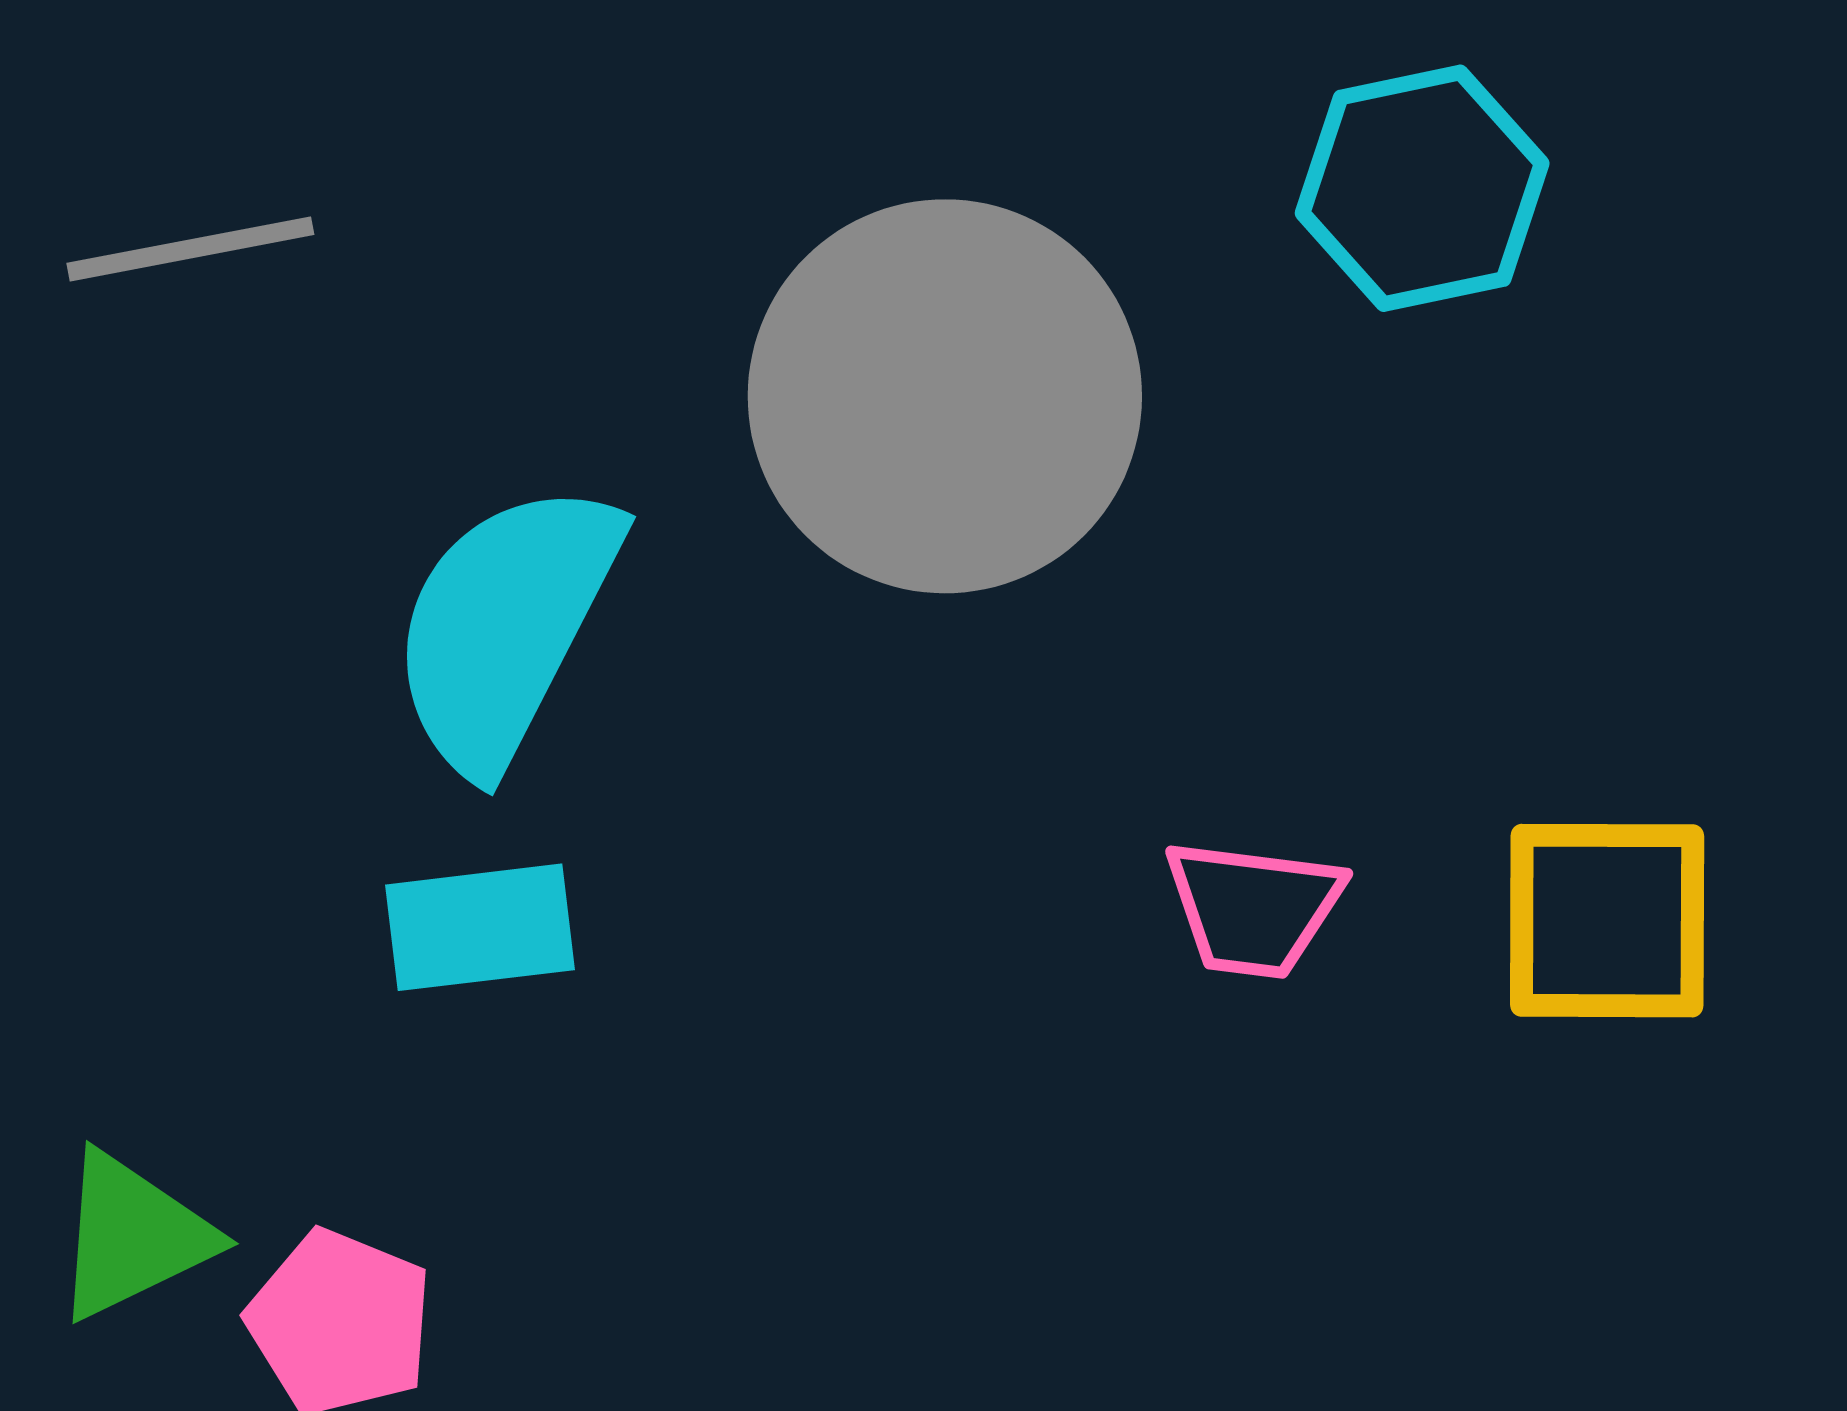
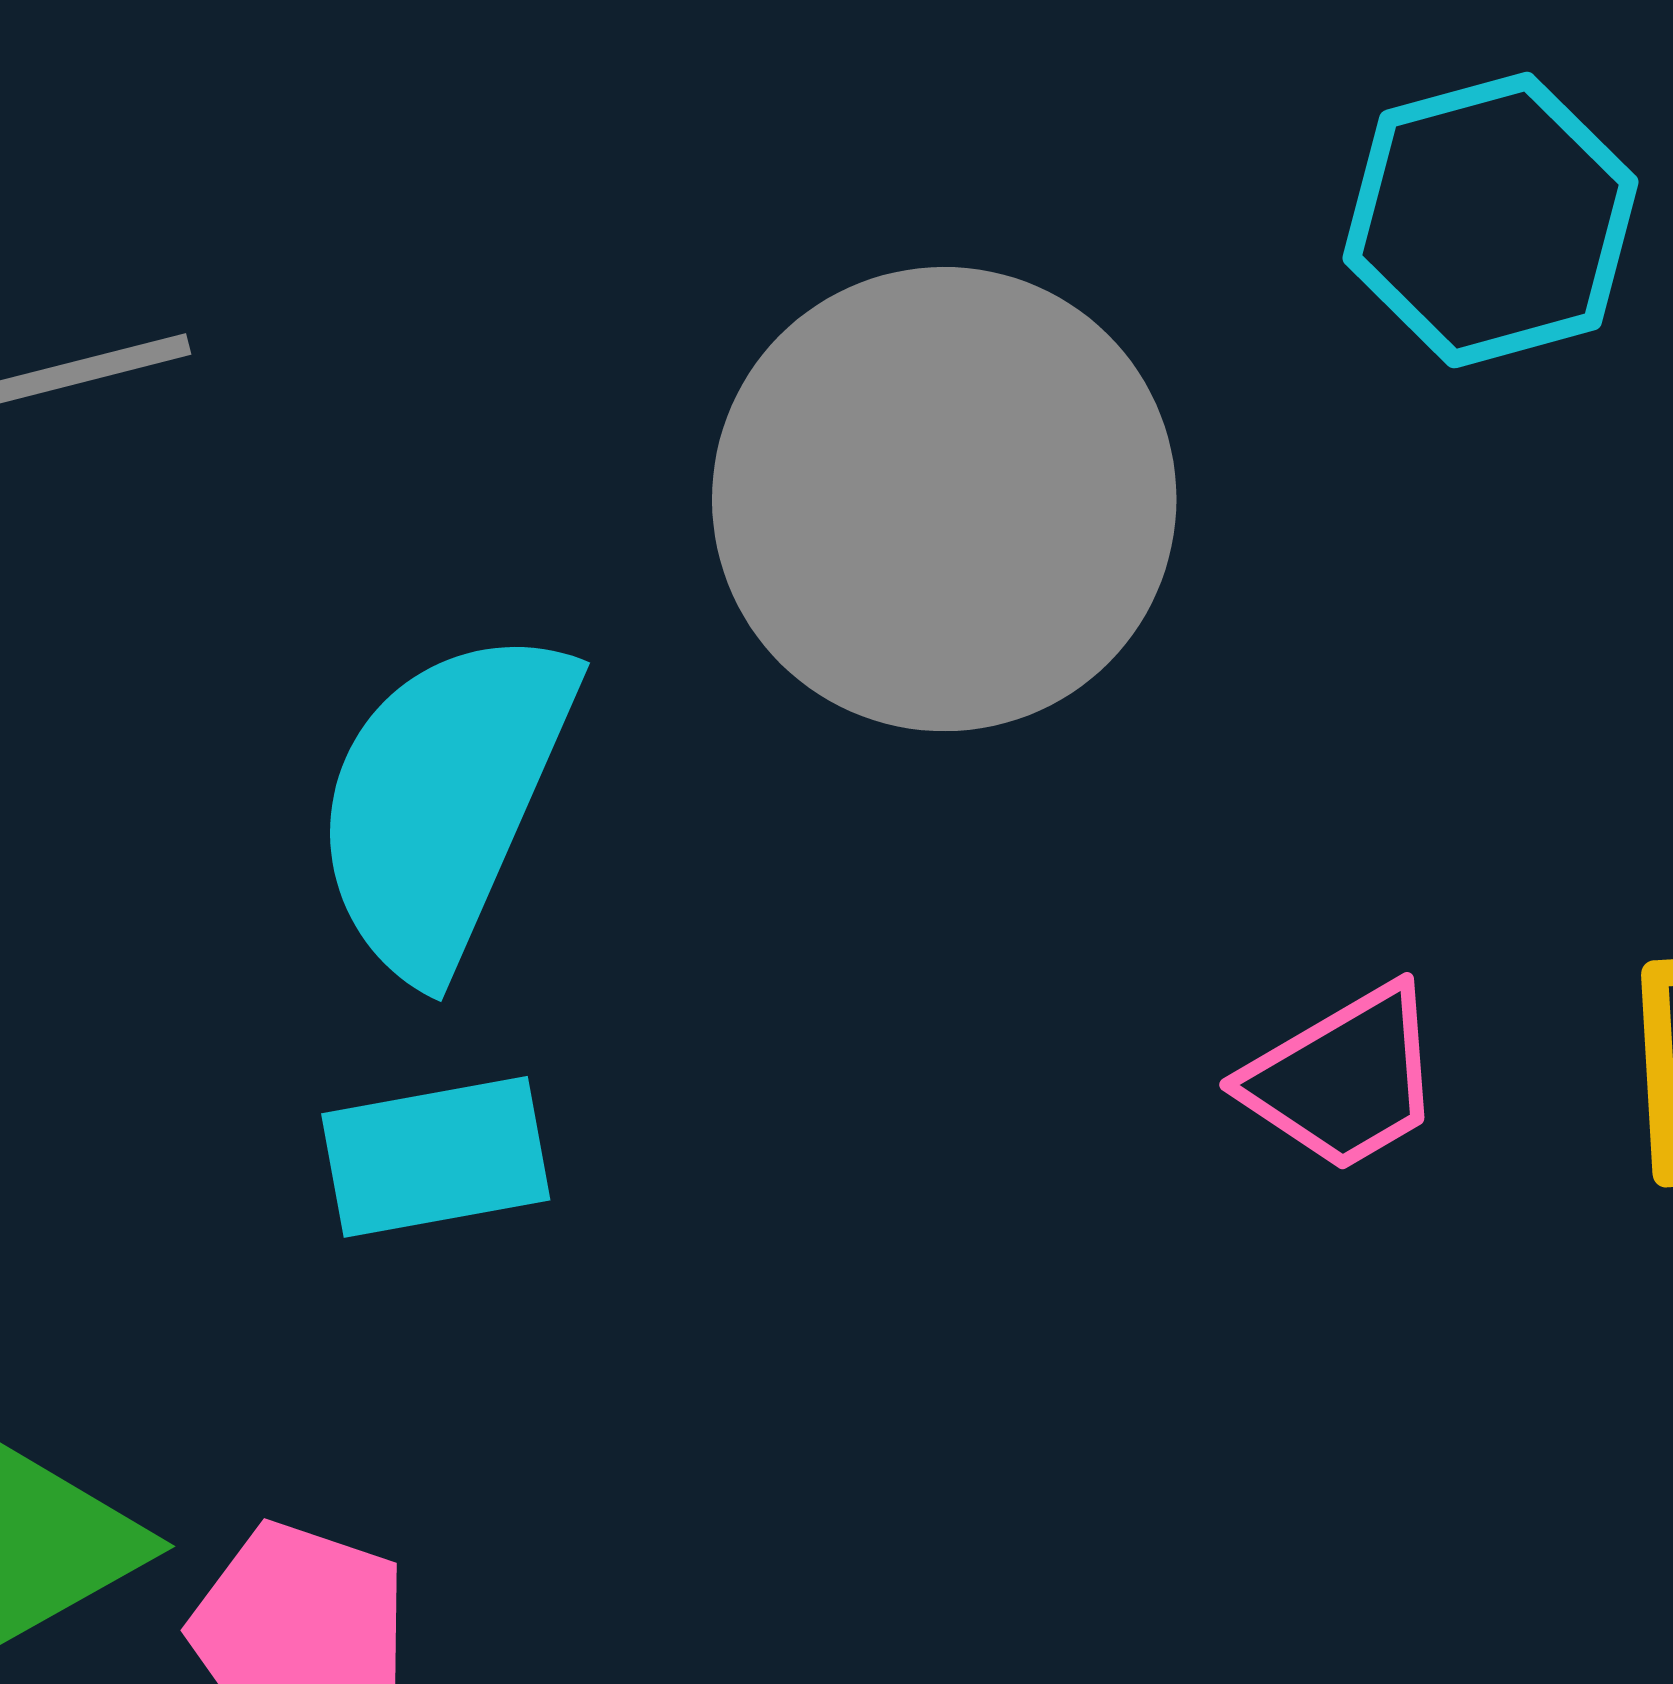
pink trapezoid: (1253, 908) -> (1344, 1079), turned -34

